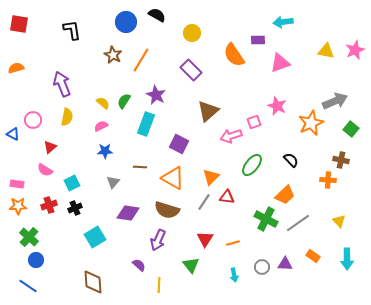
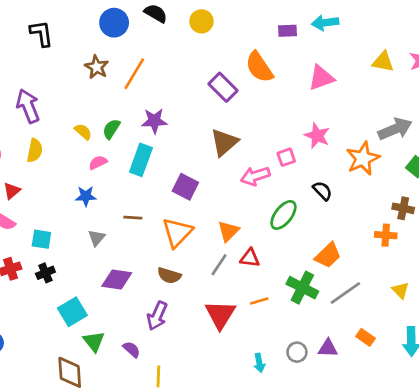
yellow circle: (192, 33) -> (201, 21), moved
purple rectangle: (258, 40) -> (288, 31), moved
purple rectangle: (191, 70) -> (223, 87), moved
purple star: (156, 95) -> (154, 121), turned -30
pink semicircle: (101, 126) -> (98, 163), moved
black semicircle: (291, 160) -> (322, 191), moved
orange triangle: (173, 178) -> (177, 232), turned 45
cyan square: (72, 183) -> (41, 239), turned 35
brown semicircle: (167, 210) -> (169, 275), size x0.7
red triangle: (205, 239) -> (220, 314), size x1.4
orange line: (233, 243) -> (259, 301), moved
green triangle: (191, 265) -> (94, 341), moved

